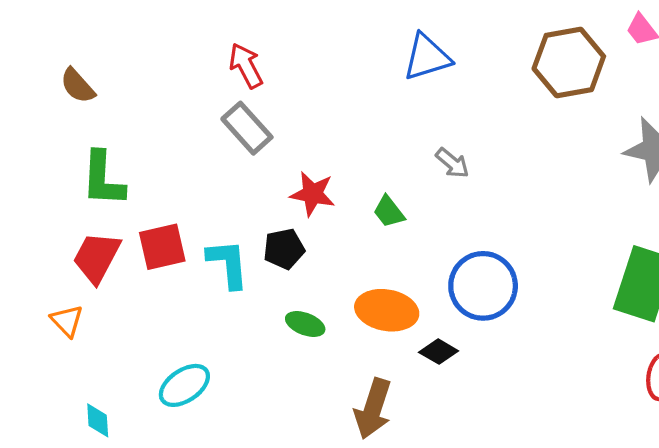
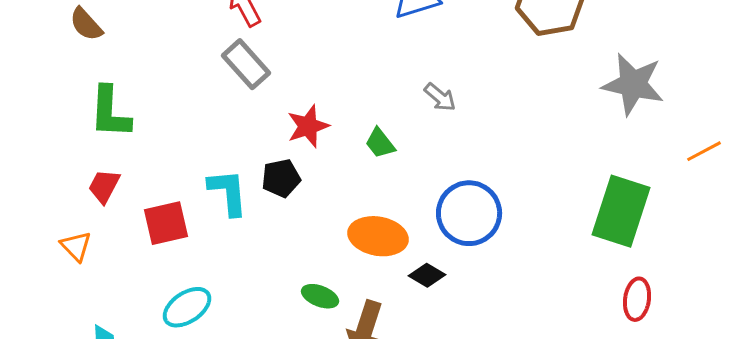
red star: (313, 194) -> (308, 126), turned -30
red square: (162, 247) -> (166, 223), moved
red trapezoid: (97, 257) -> (104, 186), size x0.7
green ellipse: (305, 324) -> (320, 296), moved

